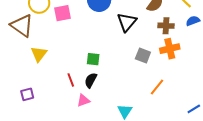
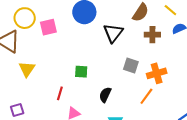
orange cross: (170, 49) -> (157, 73), moved
red line: (71, 80) -> (60, 93), turned 40
black semicircle: (91, 80) -> (105, 95), moved

